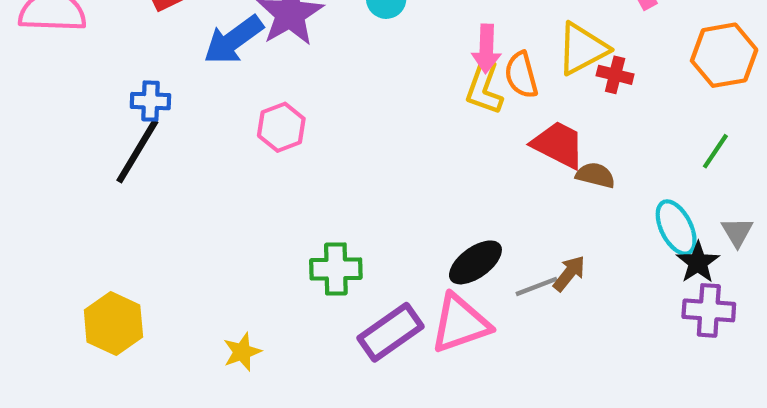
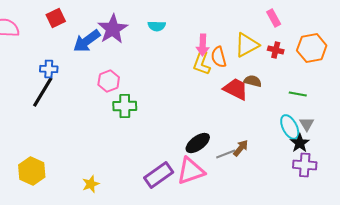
red cross: (615, 75) -> (276, 50), moved
green line: (715, 151) -> (298, 94), moved, turned 66
brown semicircle: (595, 175) -> (253, 81), moved
gray triangle: (737, 232) -> (307, 124), moved
green cross: (336, 269) -> (125, 106), moved

